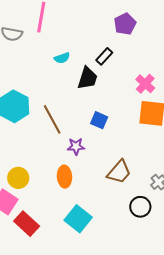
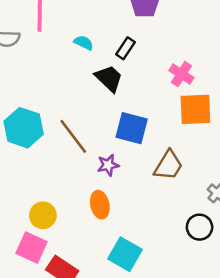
cyan semicircle: (62, 58) -> (84, 43), moved, turned -126
black trapezoid: (87, 78) -> (109, 78), turned -55
blue square: (99, 120) -> (132, 128), size x1.5
brown trapezoid: (119, 172) -> (168, 165), moved

